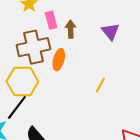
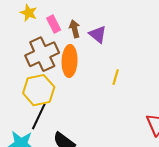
purple triangle: (110, 32) -> (98, 34), moved
orange ellipse: (59, 60) -> (70, 61), size x1.4

